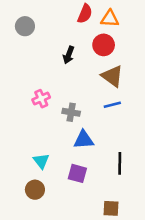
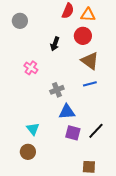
pink cross: (41, 99) -> (31, 68), moved, turned -32
gray cross: (71, 112) -> (57, 90), turned -32
black line: (120, 163) -> (96, 131), turned 42
purple square: (77, 173) -> (73, 133), moved

